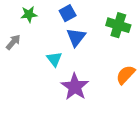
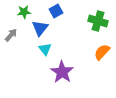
blue triangle: (76, 37) -> (40, 28), moved
orange semicircle: (126, 75) -> (102, 52), moved

